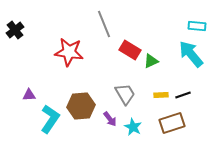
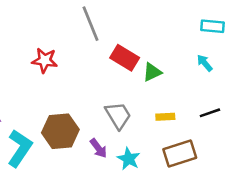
red star: (69, 52) -> (45, 60), size x0.7
cyan arrow: (191, 54) -> (205, 63), size x0.5
black line: (183, 95) -> (210, 113), moved

